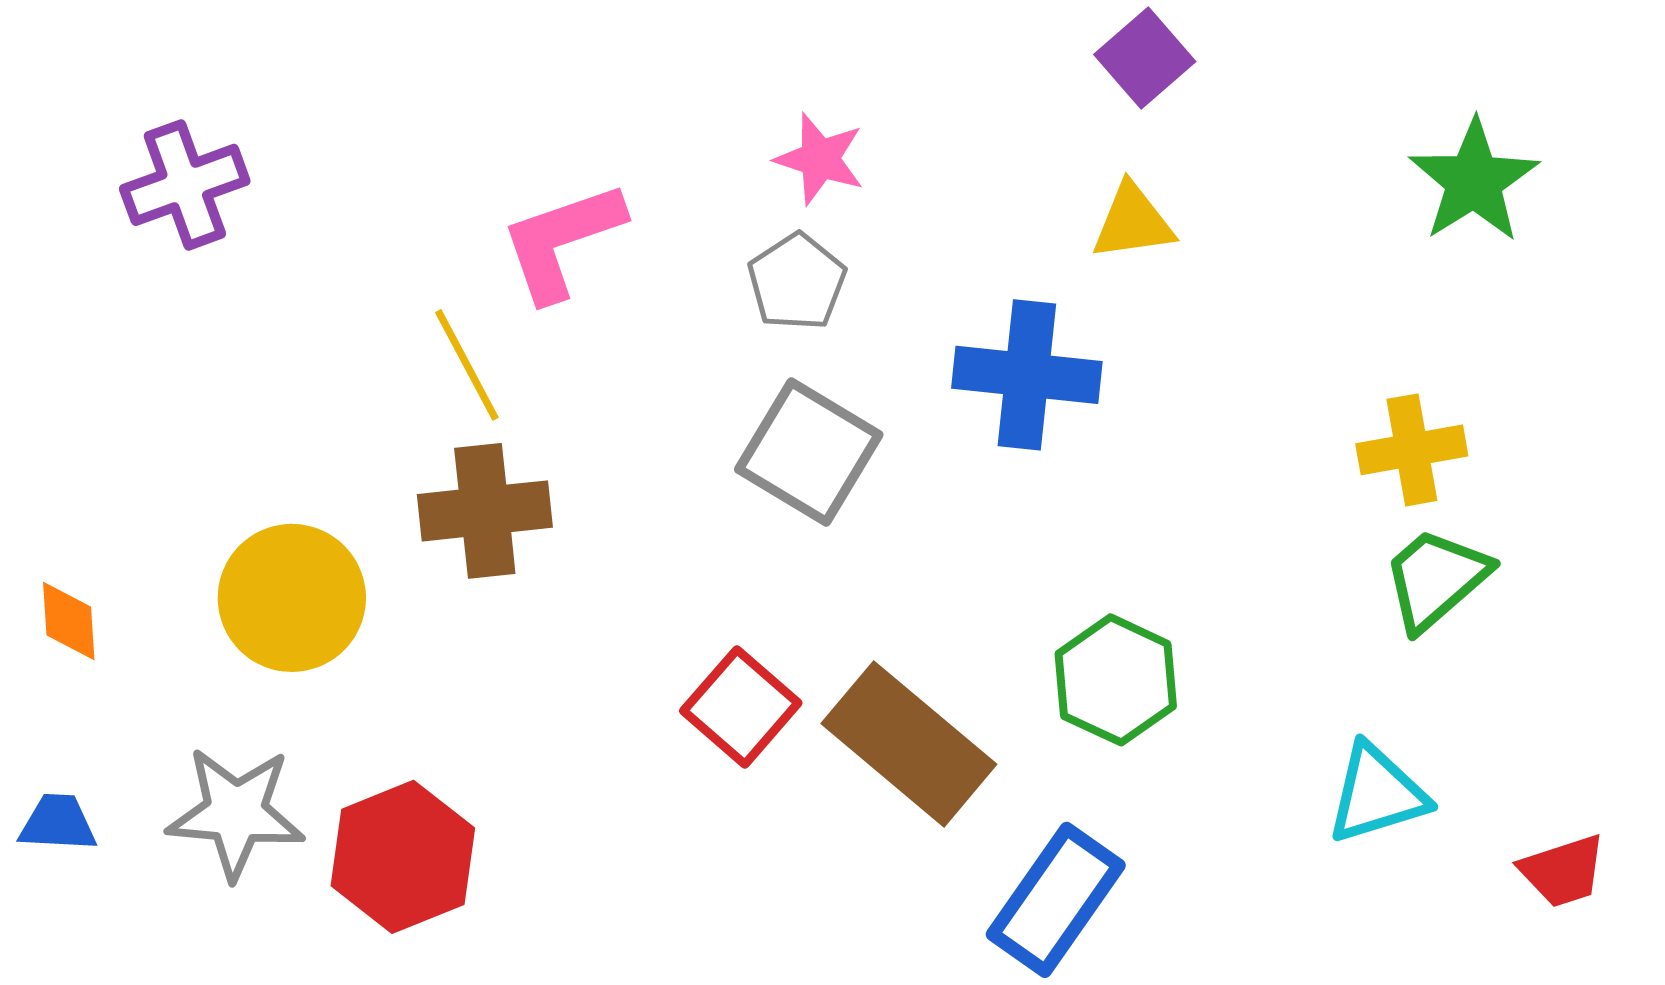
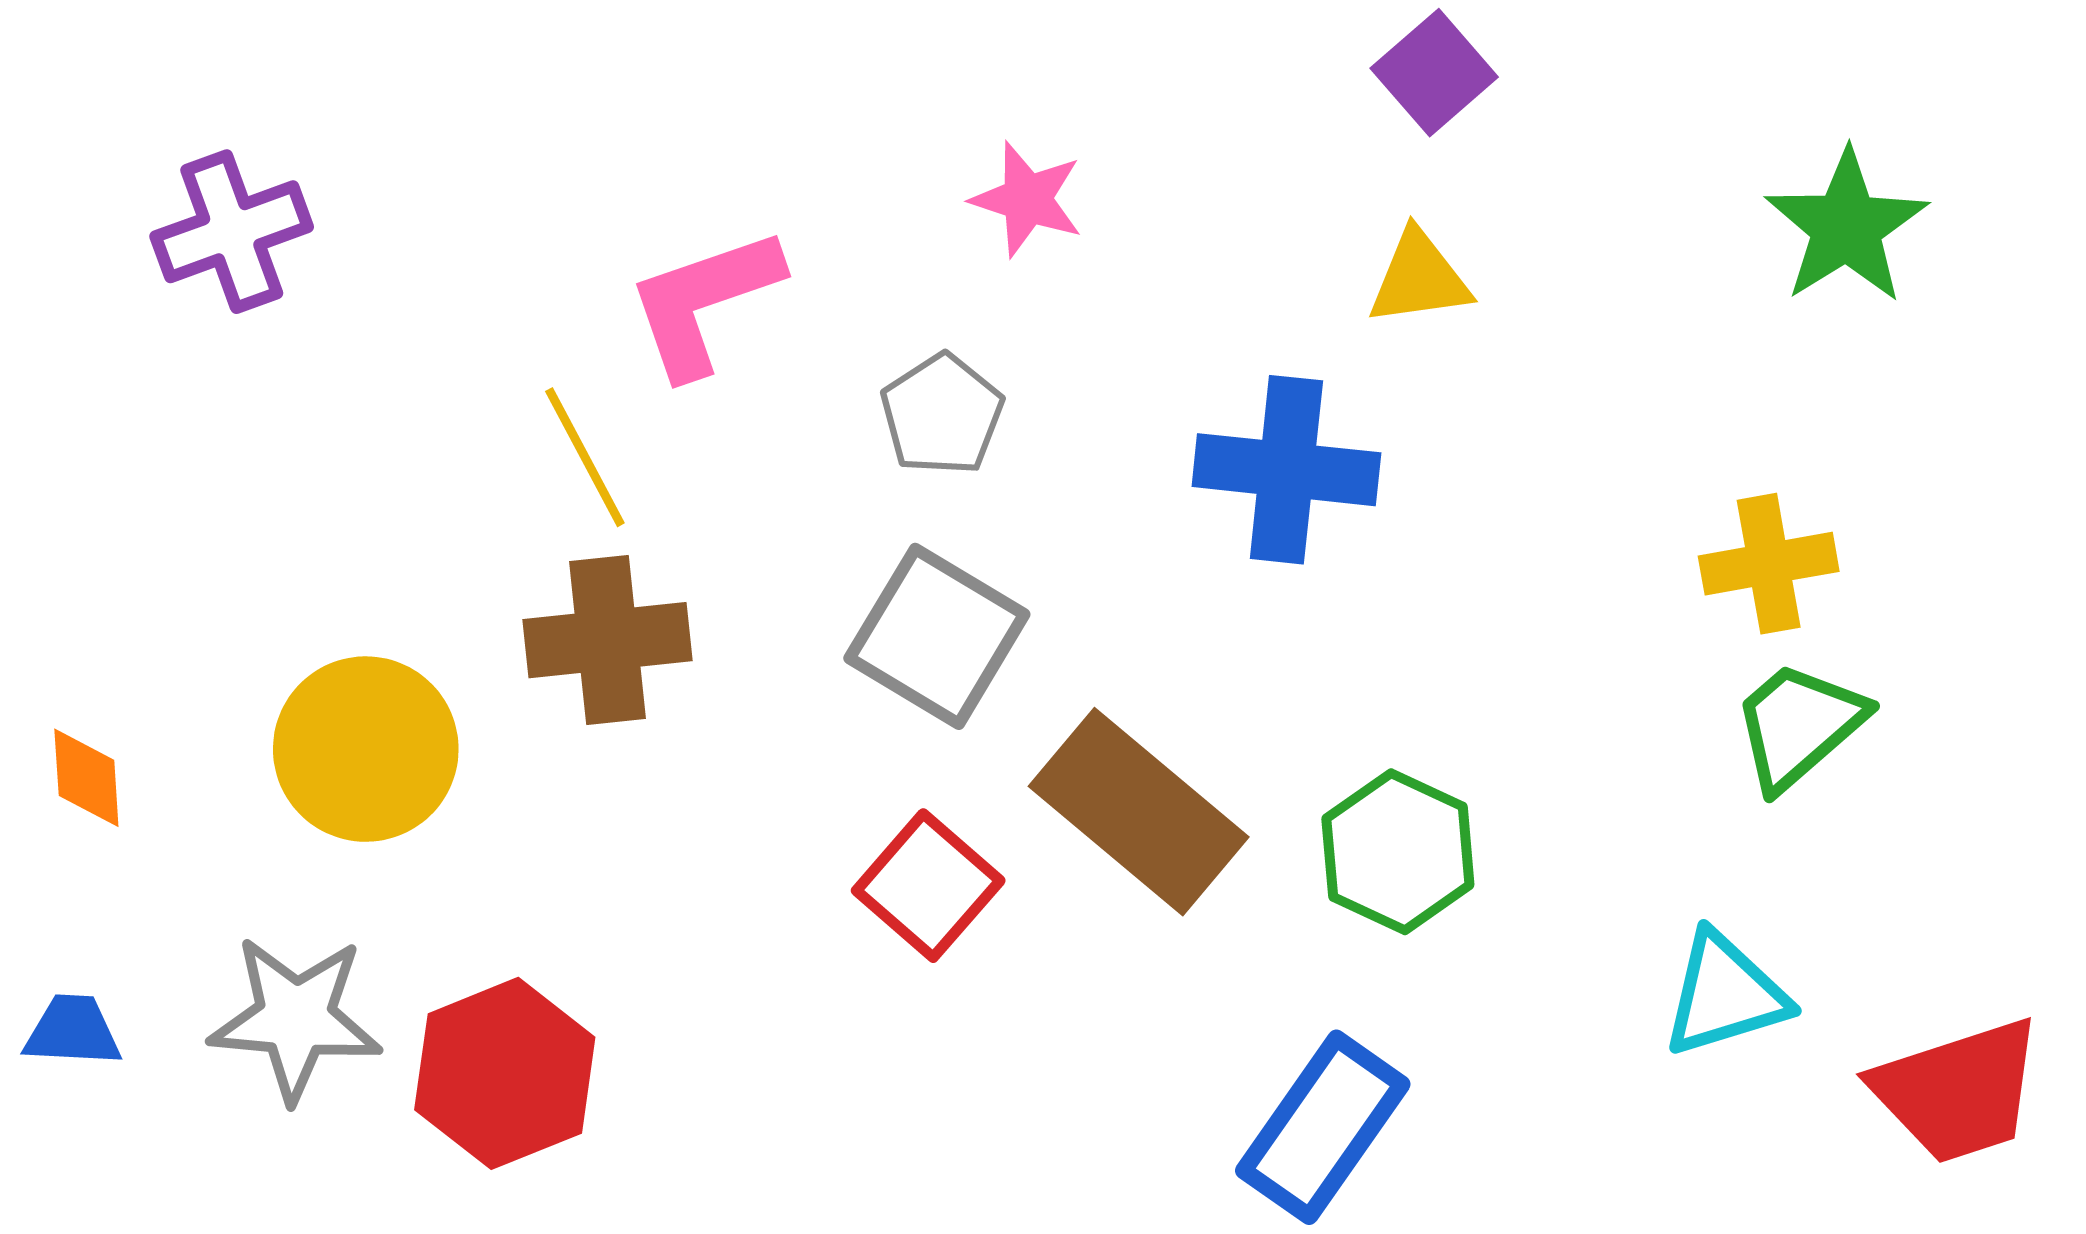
gray pentagon: (797, 282) -> (942, 415), moved
gray square: (809, 452) -> (937, 636), moved
brown rectangle: (909, 744) -> (1139, 812), moved
red trapezoid: (1563, 871) -> (1958, 1091), size x1.6

